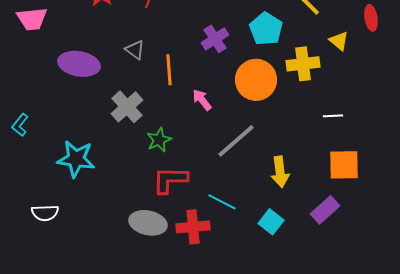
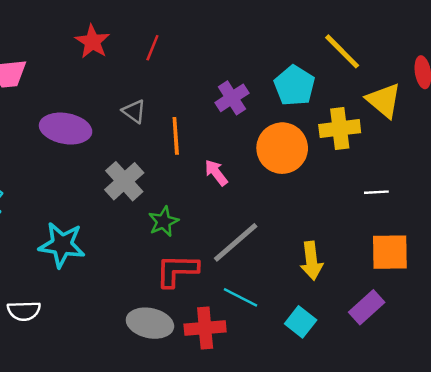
yellow triangle: (339, 41) -> (384, 100), size x1.5
gray line: (236, 141) -> (236, 242), moved

